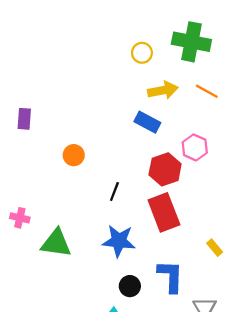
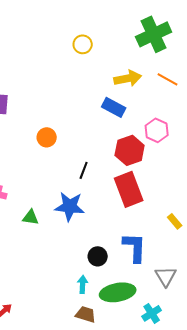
green cross: (191, 42) -> (154, 34), turned -36
yellow circle: (142, 53) -> (83, 44), moved
blue star: (119, 241) -> (70, 206), moved
green triangle: (56, 243) -> (31, 217), size x0.6

